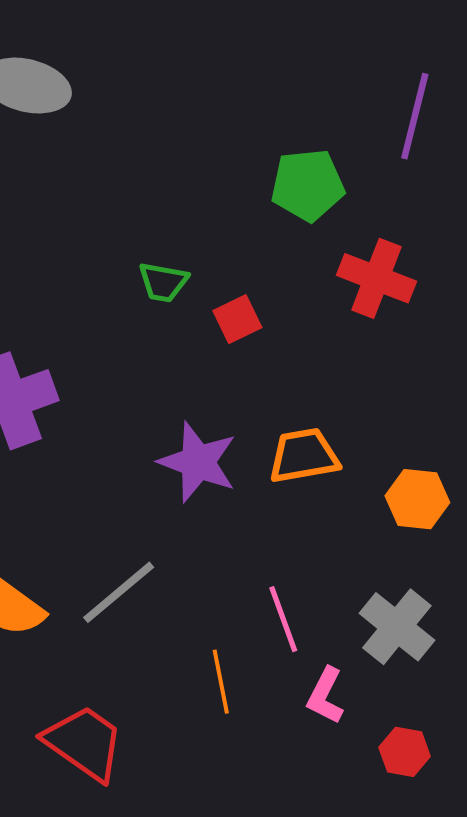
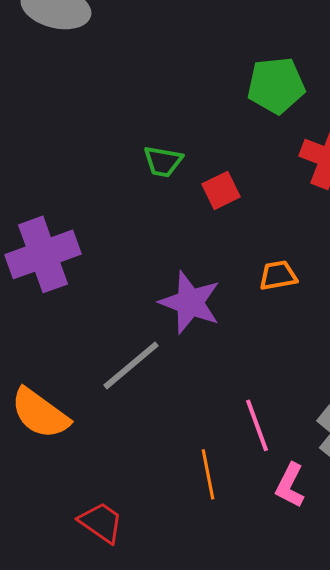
orange trapezoid: (304, 456) -> (278, 275), moved, size x0.7
gray line: (119, 592) -> (131, 365), moved
red trapezoid: (84, 743) -> (101, 522), size x0.7

